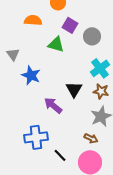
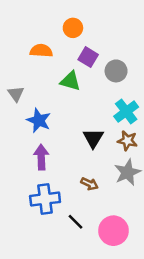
purple arrow: (53, 105) -> (41, 157), moved, turned 48
brown arrow: (91, 138) -> (89, 184), moved

